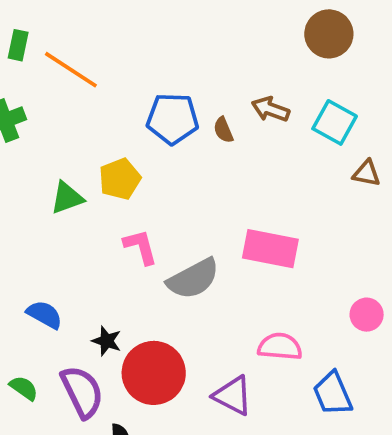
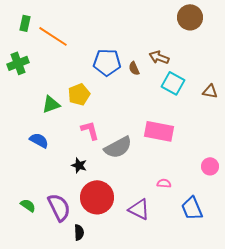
cyan square: (335, 122) -> (173, 83), moved
blue semicircle: (44, 315) -> (39, 140), moved
black star: (107, 341) -> (79, 165), moved
pink semicircle: (280, 347) -> (164, 183), size x0.6

